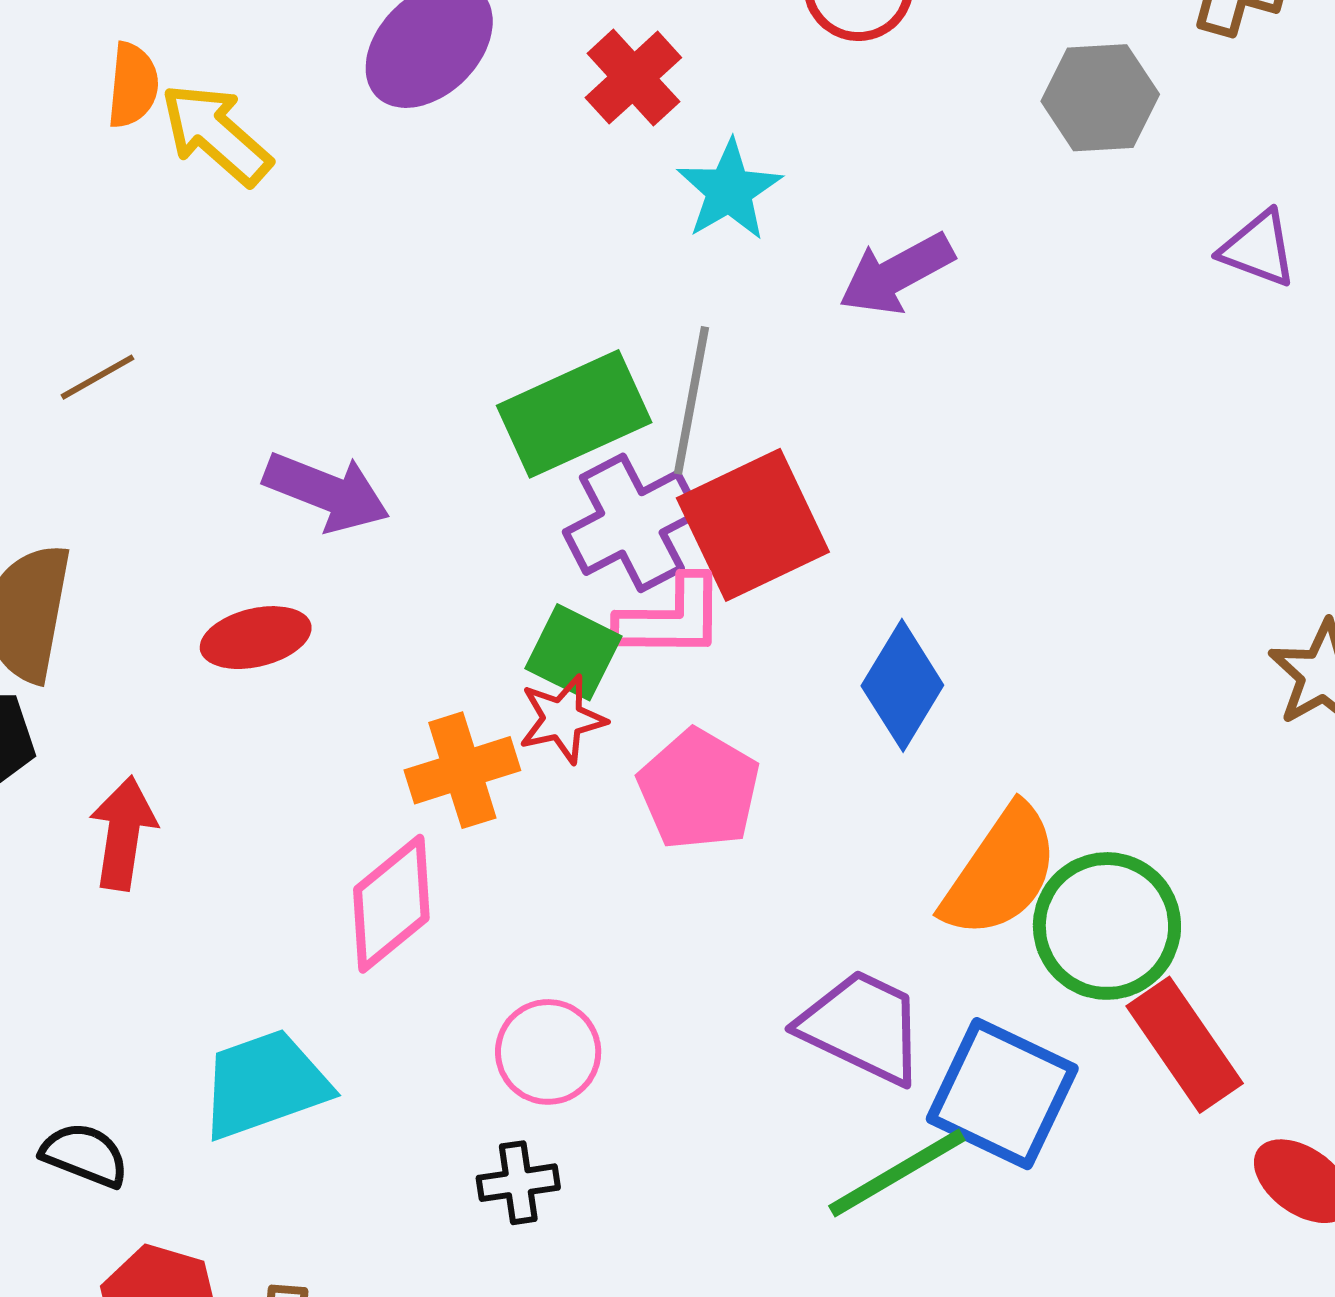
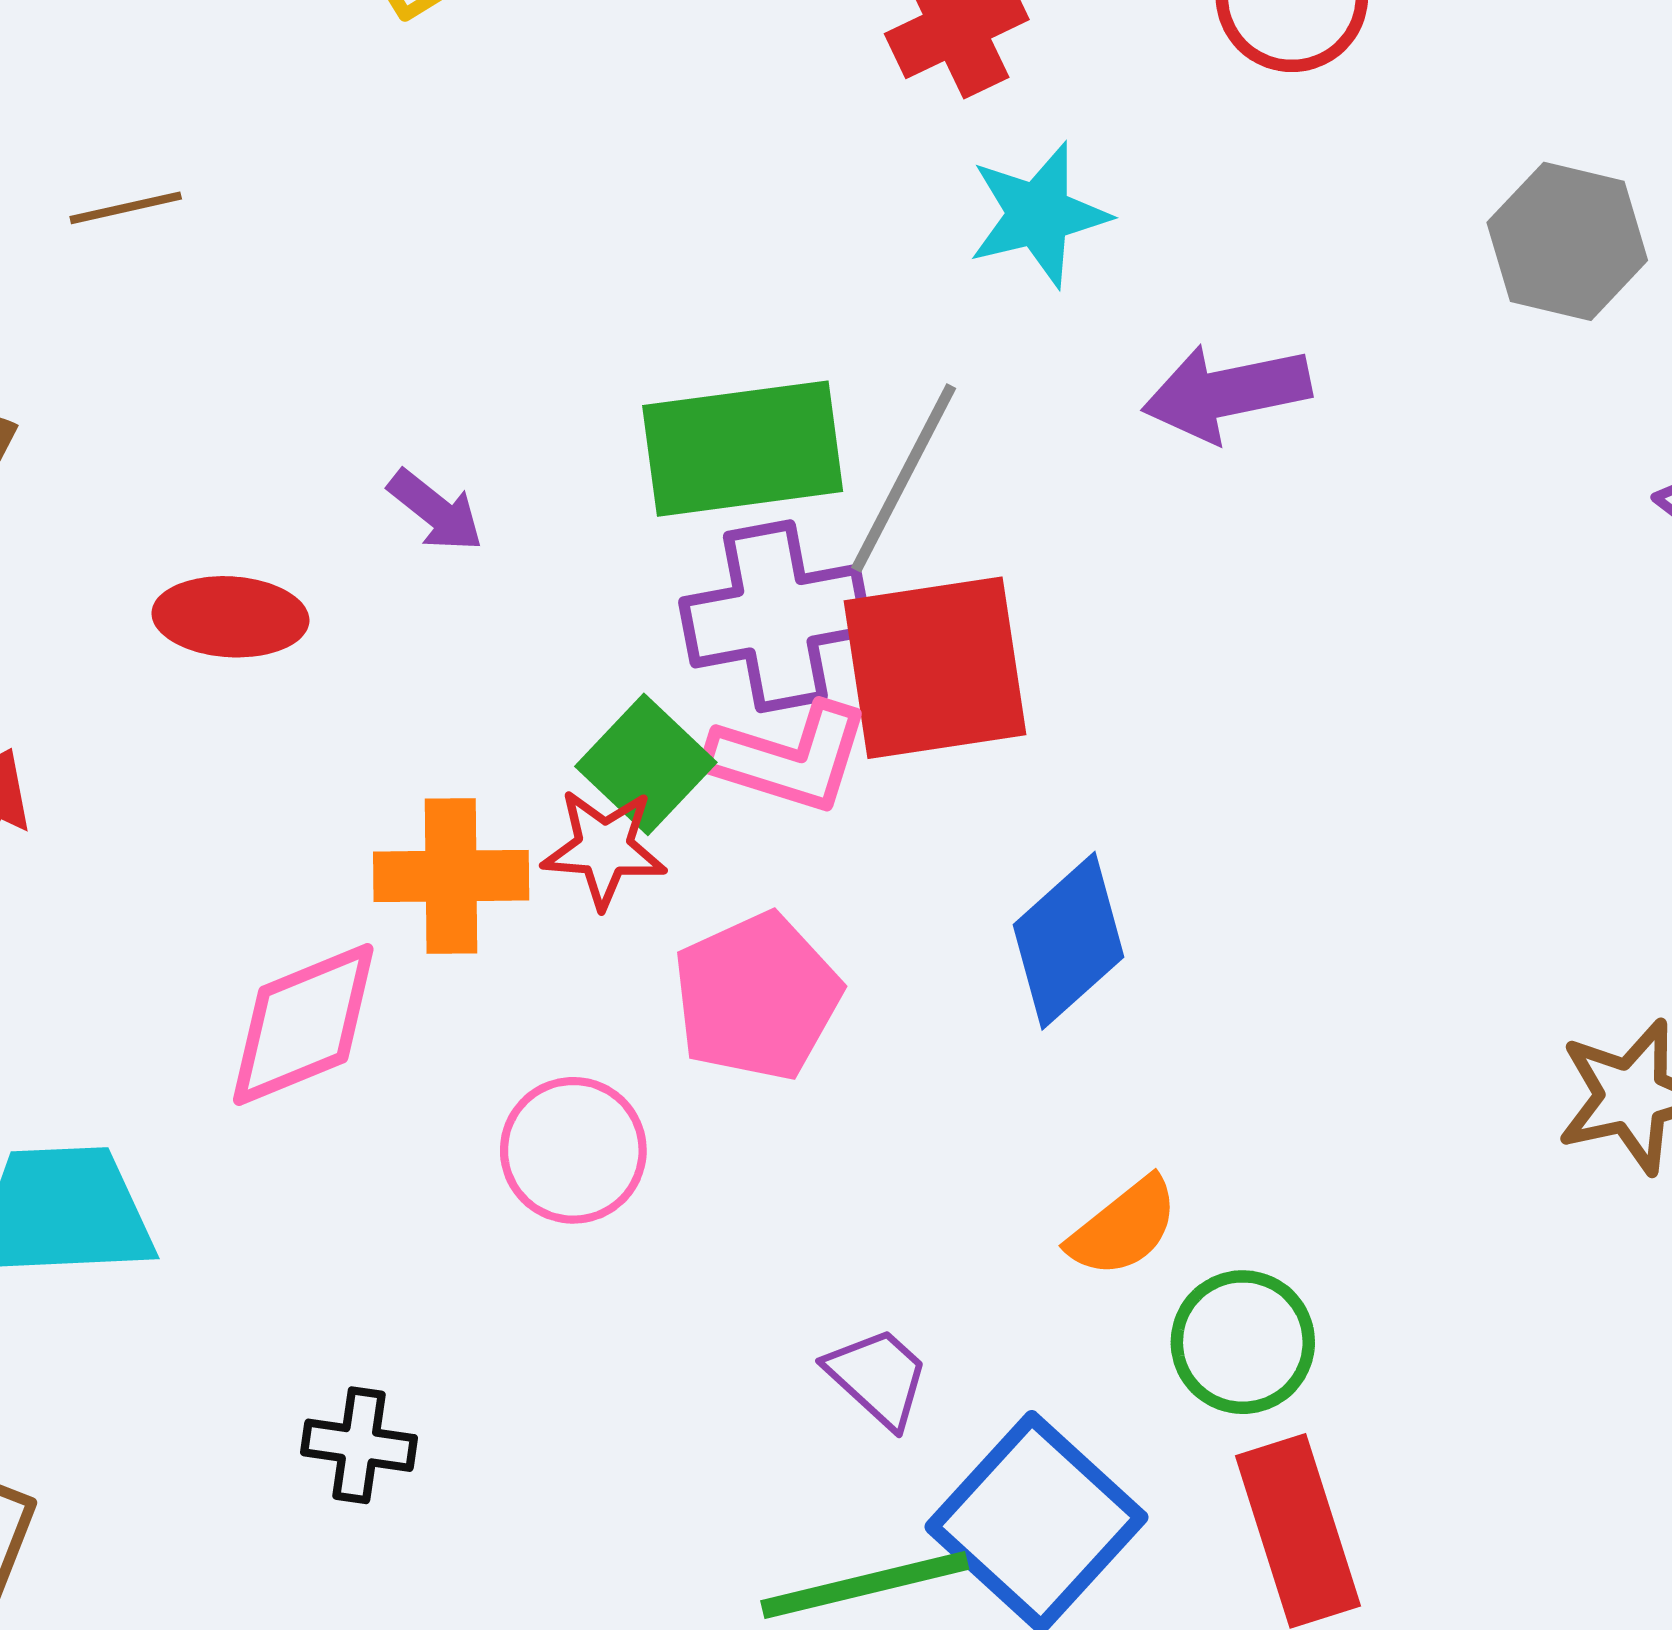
purple arrow: (327, 492) -> (436, 511), moved, size x0.6
orange semicircle: (1001, 872) -> (1124, 1227), size x0.6
green circle: (1107, 926) -> (1243, 1342), size x0.7
purple trapezoid: (862, 1027) -> (878, 1377), size x0.6
pink circle: (548, 1052) -> (573, 1150), moved

